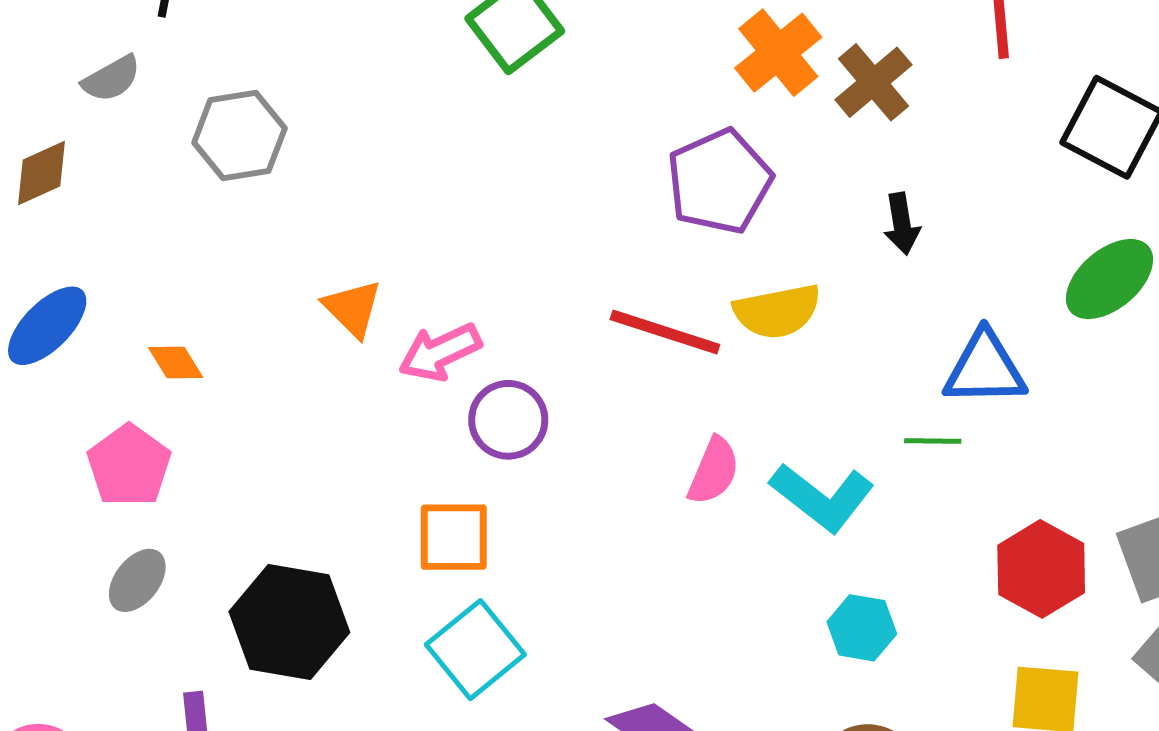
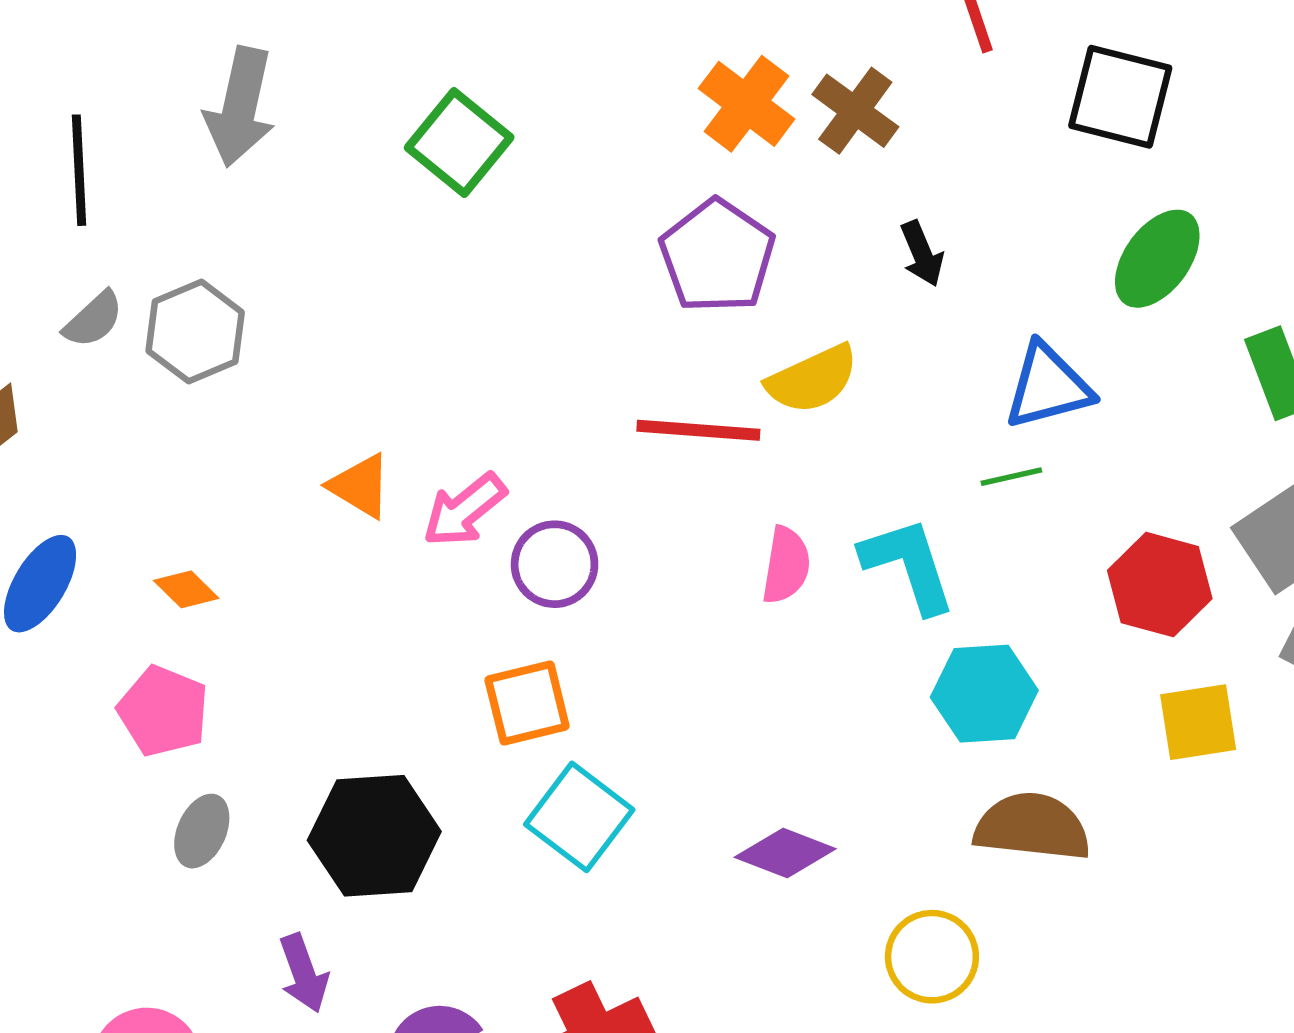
gray semicircle: (111, 79) -> (93, 319), moved
cyan L-shape: (822, 497) -> (908, 565), turned -132
cyan hexagon: (862, 628) -> (984, 694), size x1.4

